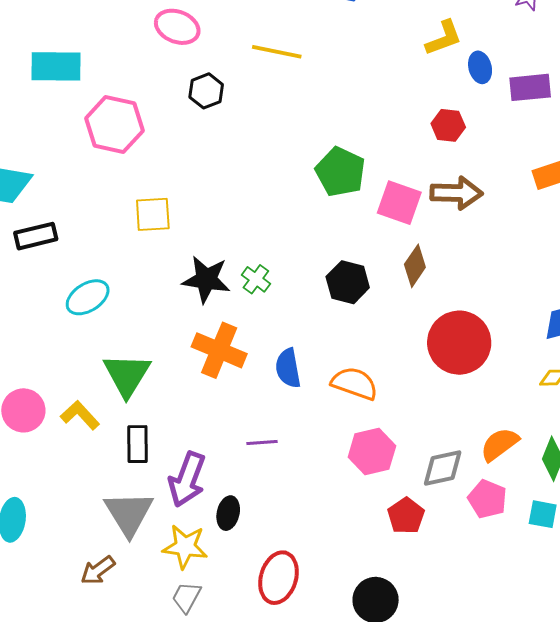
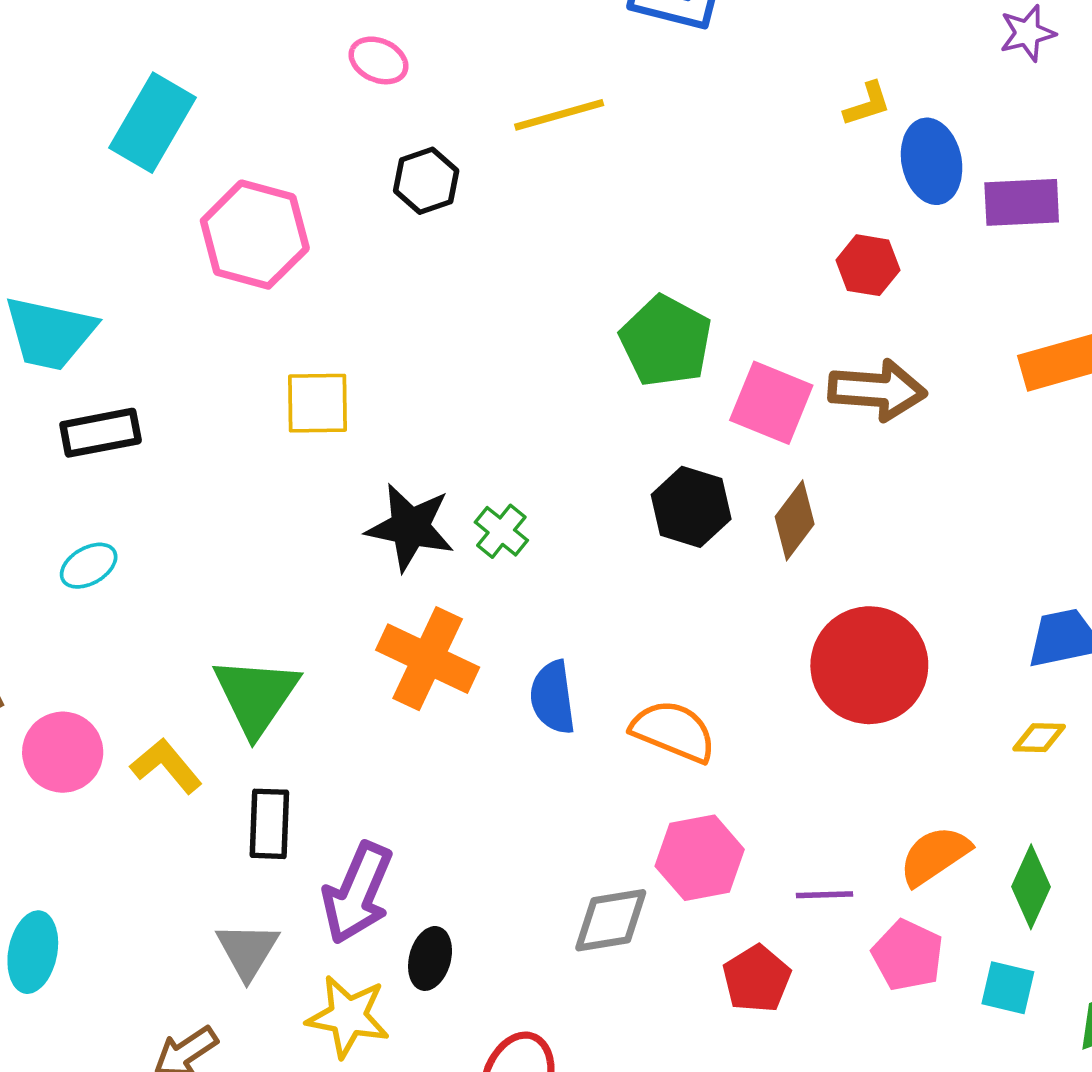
pink ellipse: (177, 27) -> (379, 60), size x0.7
yellow L-shape: (444, 38) -> (867, 104), size x0.7
yellow line: (277, 52) -> (559, 115), turned -30
cyan rectangle: (56, 66) -> (152, 123), turned -63
blue ellipse: (480, 67) -> (932, 161), size x1.4
black hexagon: (348, 282) -> (691, 507), moved
cyan ellipse: (88, 297) -> (89, 566), moved, size x0.7
purple line: (262, 443) -> (824, 895), moved
gray diamond: (443, 468) -> (611, 920), moved
gray triangle: (129, 513) -> (248, 951), size x0.7

